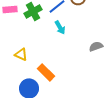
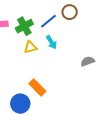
yellow triangle: (21, 54) -> (30, 47), moved, turned -40

